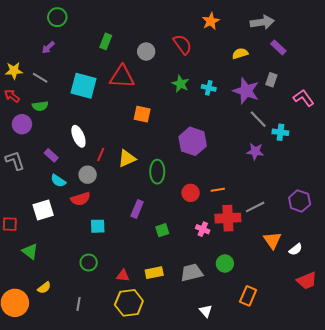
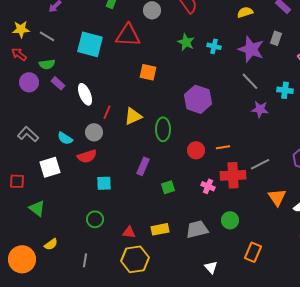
gray line: (258, 119) -> (250, 81), moved
purple rectangle: (51, 155) -> (58, 83), moved
gray L-shape: (15, 161) -> (28, 134), moved, turned -30

